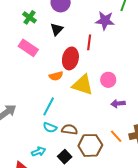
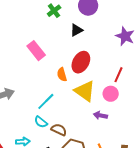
red line: (89, 42) -> (118, 75), moved
pink rectangle: (28, 48) -> (36, 51), moved
orange semicircle: (56, 76) -> (62, 75), turned 72
purple arrow: (118, 104) -> (100, 115), moved

